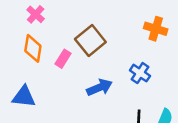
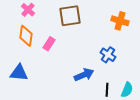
brown square: (90, 40) -> (70, 16), moved, turned 30
blue arrow: (100, 87) -> (84, 75), moved

